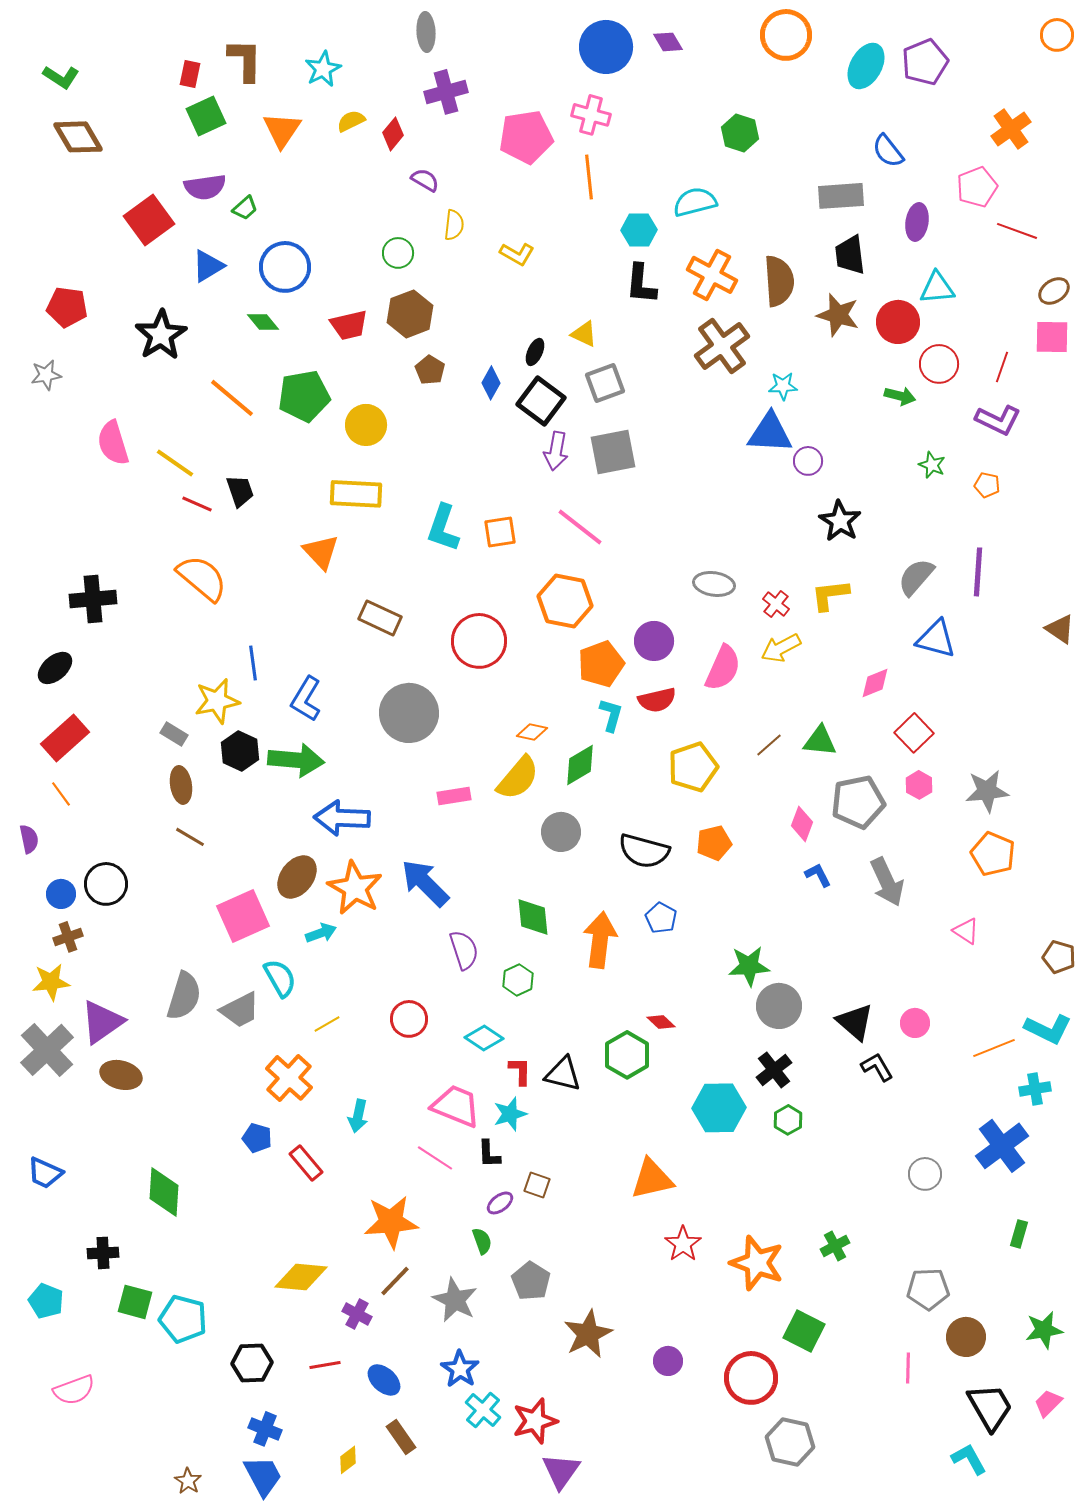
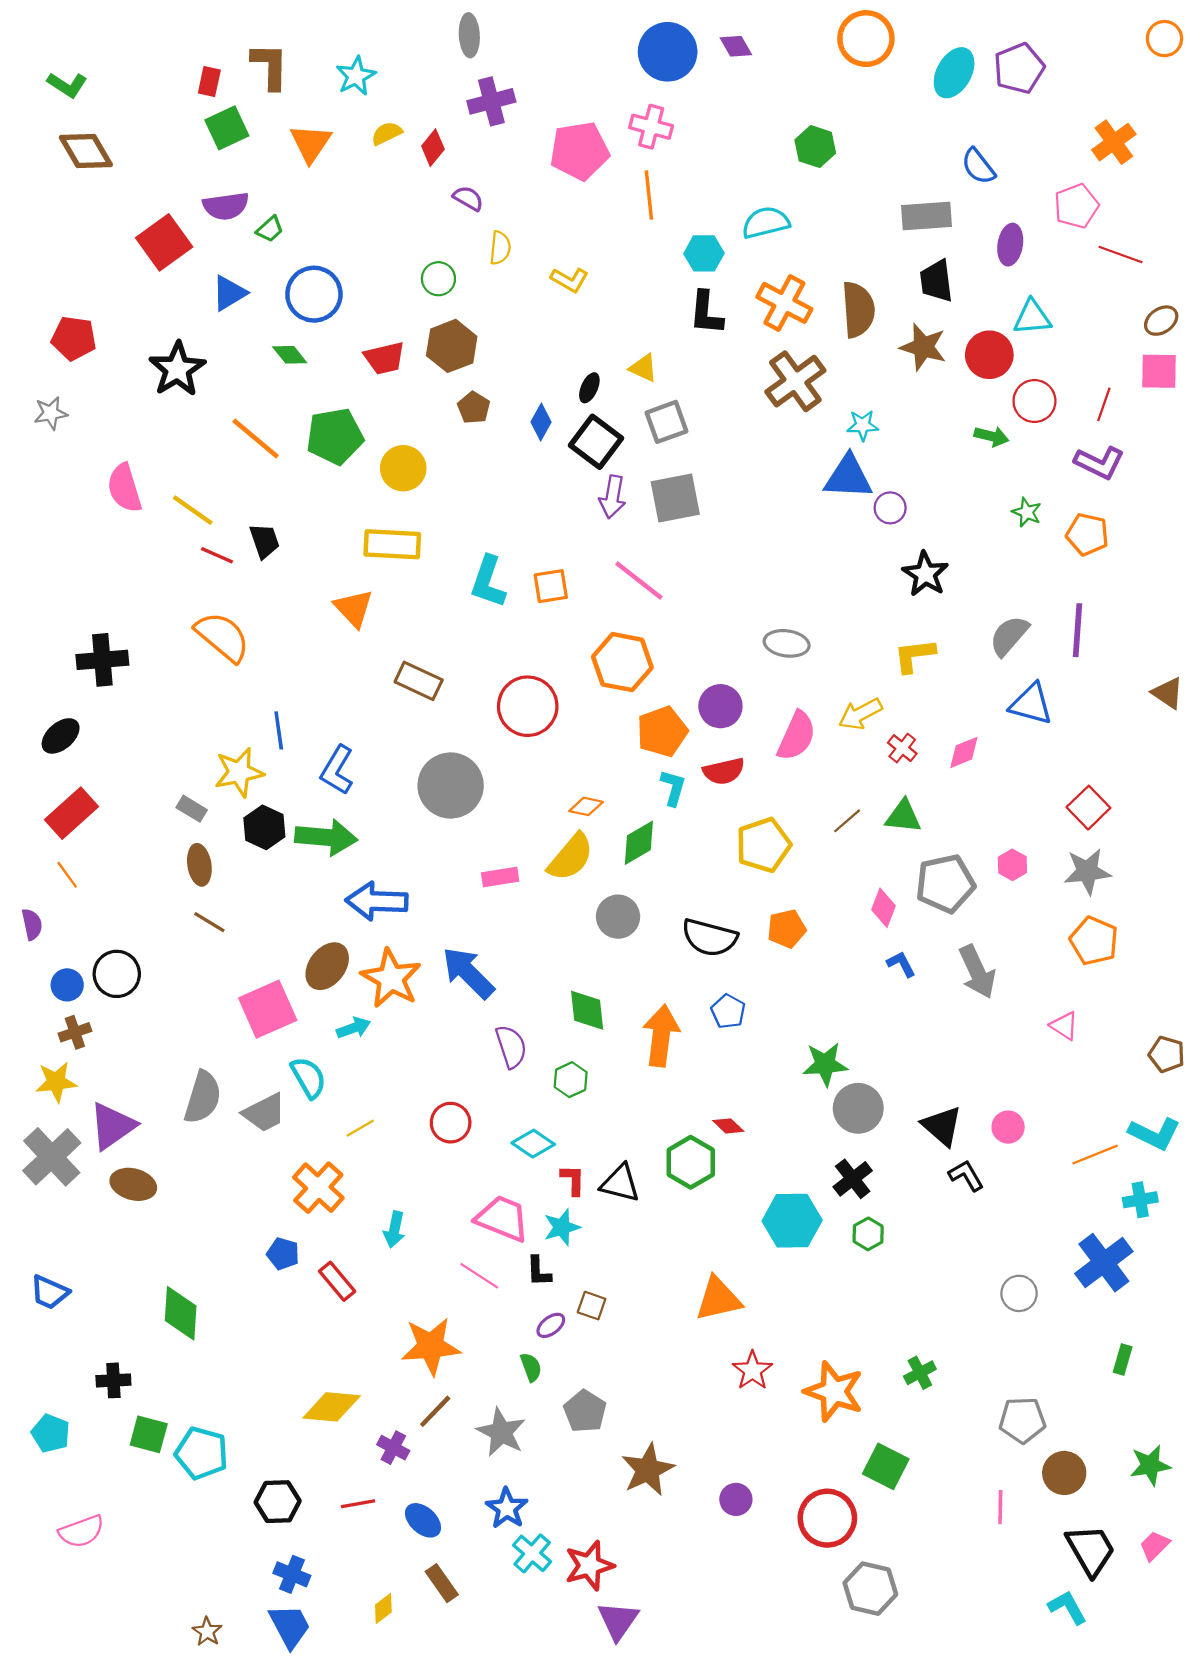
orange pentagon: (987, 485) -> (1087, 534), size x1.5
red cross: (776, 604) -> (902, 748), moved
red square: (914, 733) -> (1088, 808), moved

